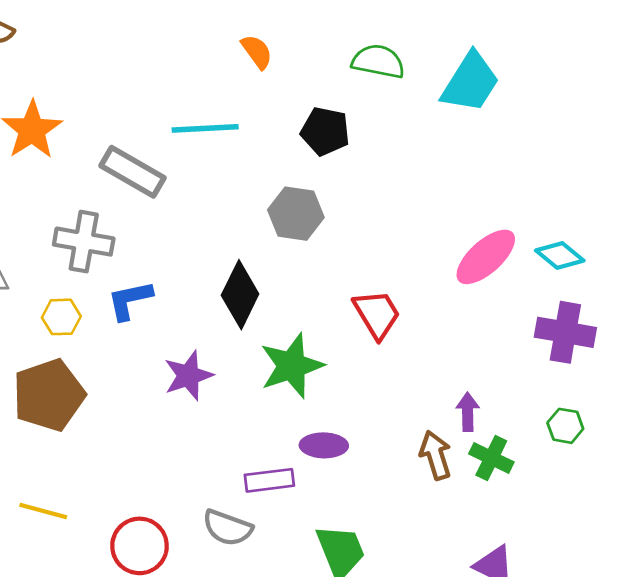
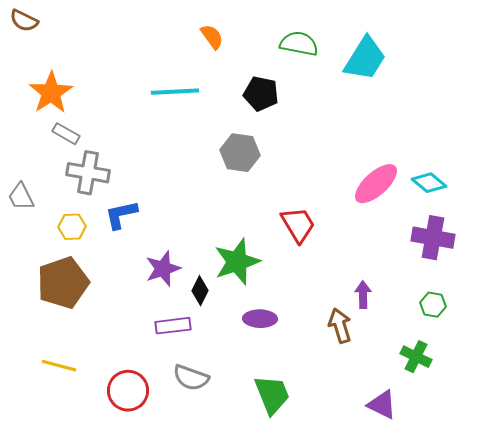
gray rectangle: (133, 172) -> (66, 134), moved, size x0.6
black diamond: (240, 295) -> (200, 291), moved, size x0.6
green cross: (491, 458) -> (416, 357), moved
purple rectangle: (269, 480) -> (173, 326), moved

